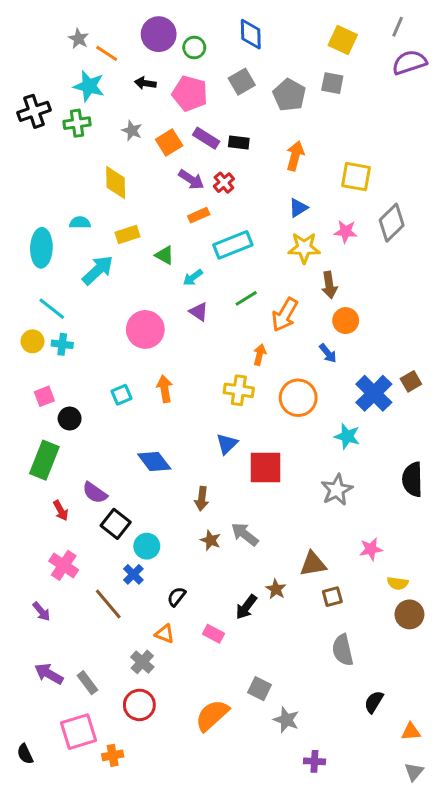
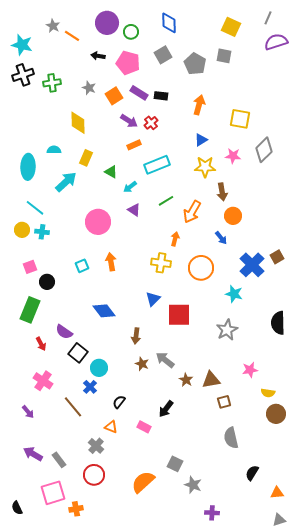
cyan star: (89, 86) -> (22, 45), moved
yellow rectangle: (127, 234) -> (86, 158), turned -49
brown star: (276, 589) -> (186, 380), moved
gray triangle: (414, 772) -> (279, 520), turned 32

